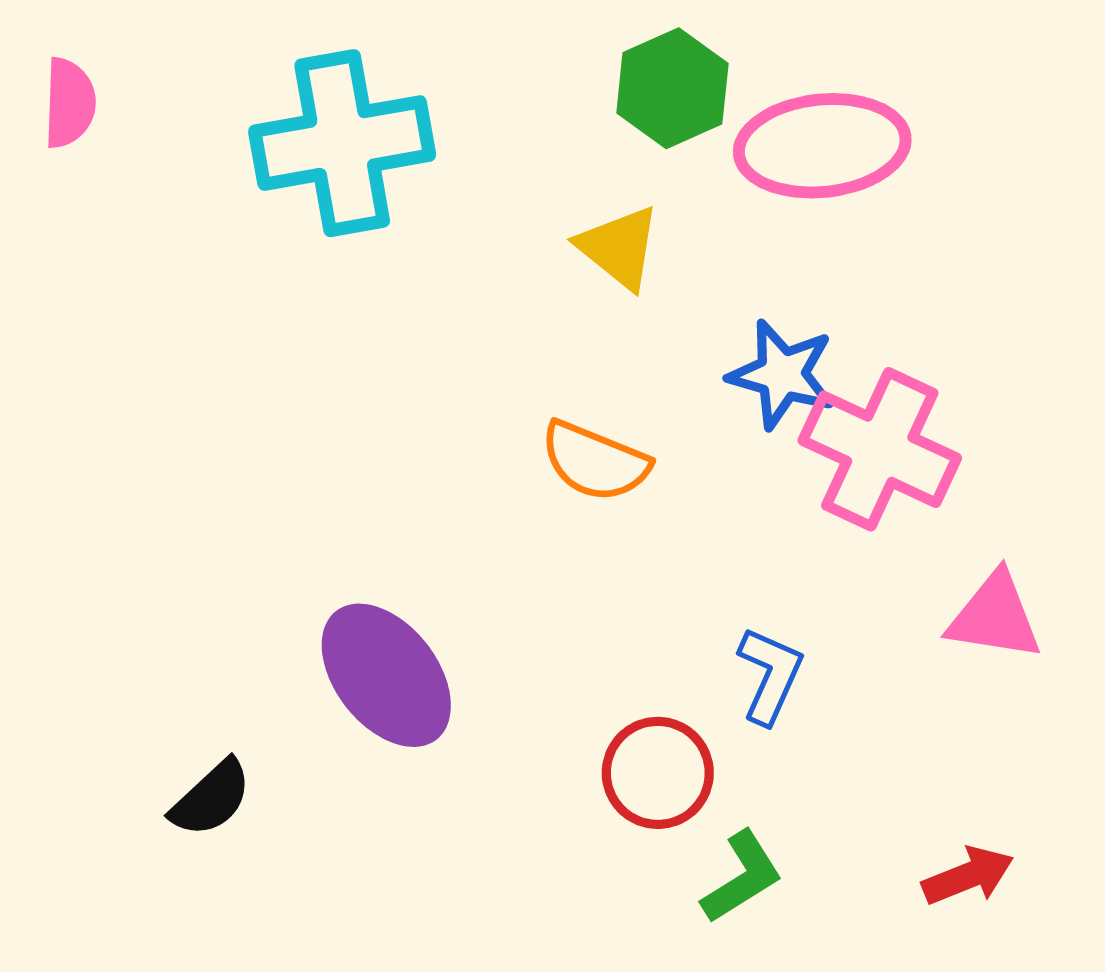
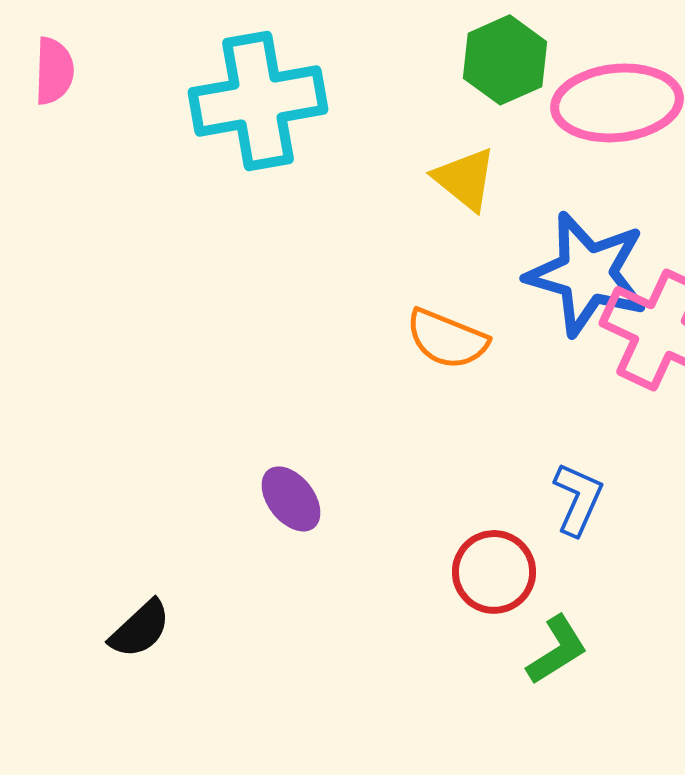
blue star: (782, 374) -> (587, 274), size x1.5
purple ellipse: (386, 675) -> (291, 499), size x0.6
black semicircle: (211, 798) -> (140, 629), moved

